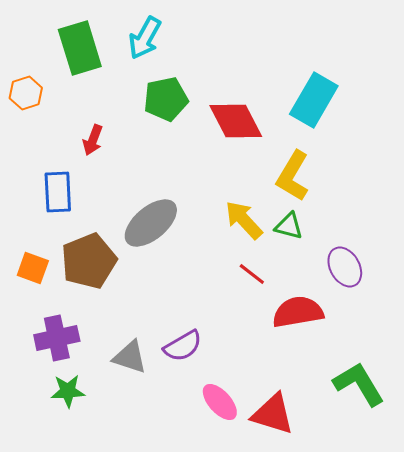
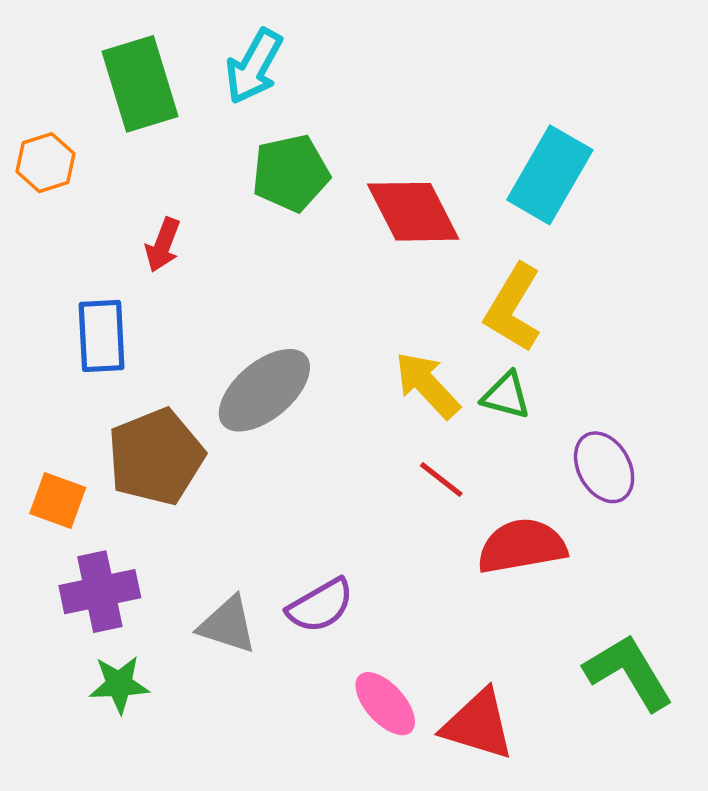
orange square: (33, 268) -> (58, 501), moved

